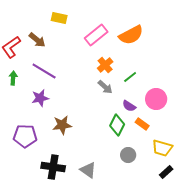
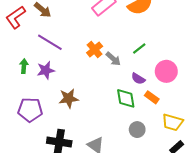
orange cross: (105, 65) -> (95, 50), moved
green arrow: (13, 78) -> (24, 66), moved
green diamond: (117, 125) -> (126, 98), turned -35

